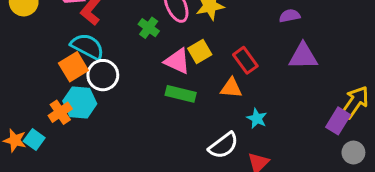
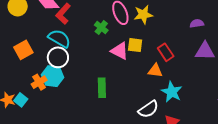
yellow square: (200, 51) -> (135, 45), turned 35
orange square: (73, 67) -> (23, 50), moved
white circle: (103, 75) -> (58, 57), moved
green rectangle: (181, 94) -> (102, 88), moved, turned 72
cyan star: (257, 118) -> (172, 92), size x1.5

